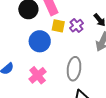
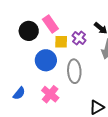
gray ellipse: (74, 69) -> (74, 71), moved

